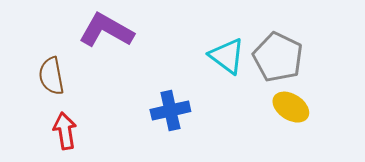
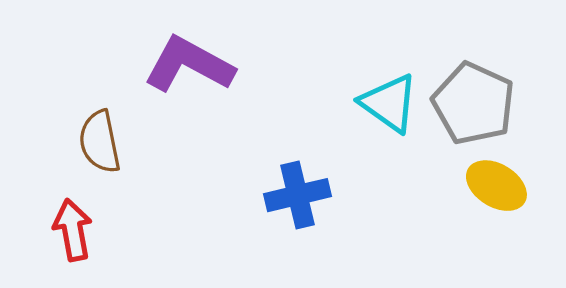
red arrow: (65, 131) -> (73, 230), moved

